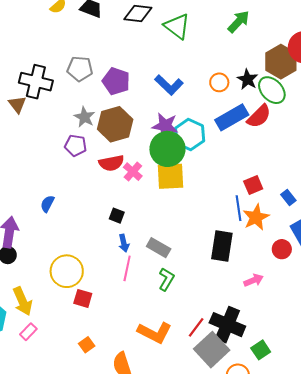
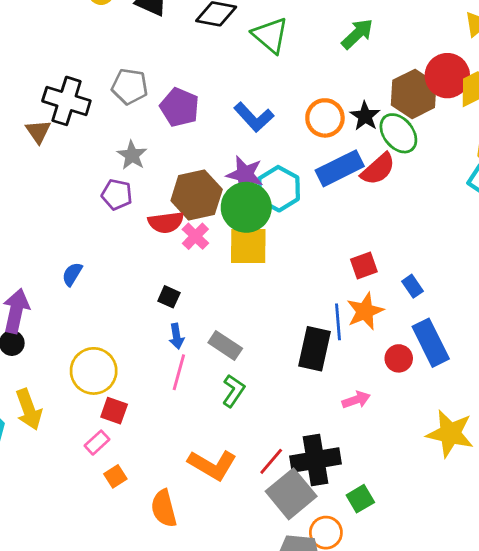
orange circle: (219, 82) -> (325, 118), size x1.4
brown hexagon: (115, 124) -> (197, 195), moved
blue line: (239, 208) -> (338, 322), moved
black cross: (227, 325) -> (316, 460), turned -36
pink rectangle: (28, 332) -> (97, 443), moved

